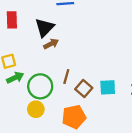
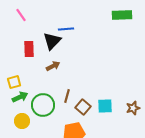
red rectangle: (12, 20) -> (29, 49), moved
black triangle: (45, 28) -> (52, 41), moved
yellow circle: (36, 109) -> (22, 121), moved

